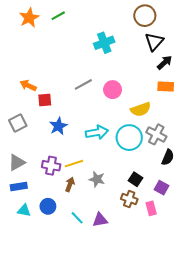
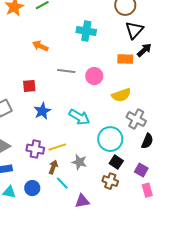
cyan cross: (104, 43) -> (86, 31), turned 30
gray line: (83, 84) -> (66, 71), turned 36
orange arrow: (28, 85) -> (40, 46), moved
orange rectangle: (166, 86) -> (125, 59), moved
cyan arrow: (97, 132) -> (79, 117), turned 40
cyan circle: (129, 138) -> (110, 139), moved
pink rectangle: (151, 208) -> (147, 190), moved
cyan line: (77, 218) -> (62, 183), moved

